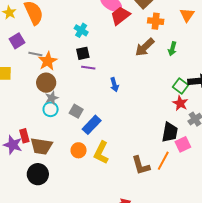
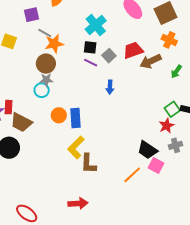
red trapezoid: (120, 16) -> (133, 50), moved
cyan cross: (81, 30) -> (96, 25), size x1.5
gray square: (76, 111) -> (109, 56), moved
blue rectangle: (92, 125) -> (76, 118), turned -66
black trapezoid: (170, 132) -> (147, 150), turned 95
pink square: (183, 144) -> (156, 165), turned 35
orange circle: (79, 150) -> (59, 115), moved
brown L-shape: (141, 165) -> (88, 164), moved

